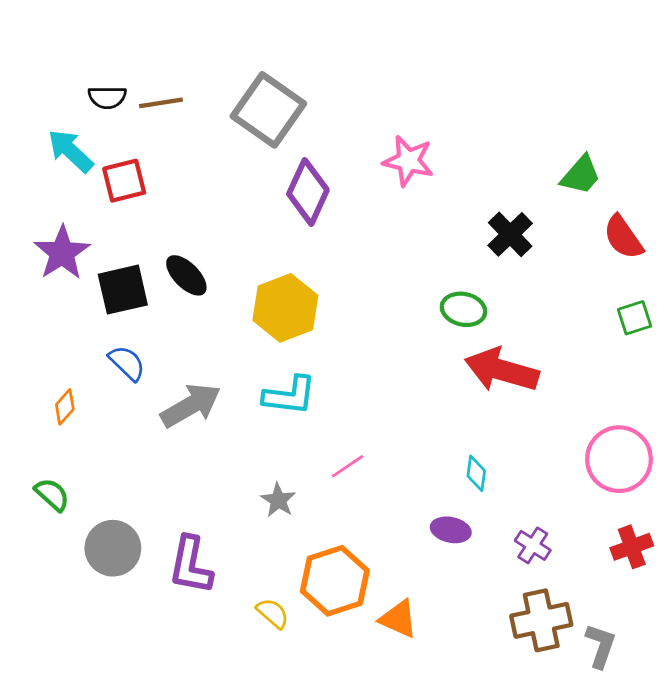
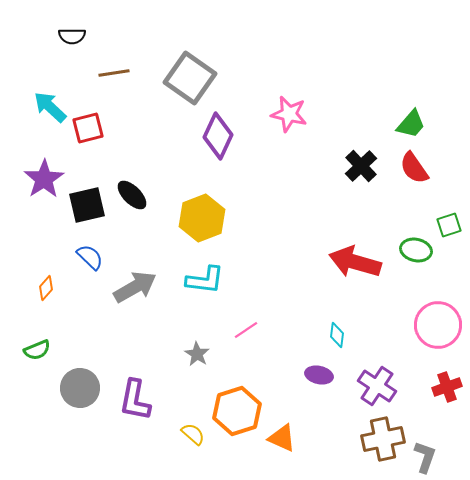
black semicircle: (107, 97) -> (72, 36), moved
red semicircle: (623, 237) -> (414, 168), moved
green ellipse: (463, 309) -> (416, 250), moved
green semicircle: (52, 495) -> (37, 350), turned 116
purple cross: (533, 545) -> (377, 386), size x1.5

